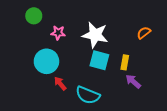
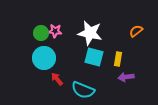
green circle: (34, 16) -> (41, 33), moved
purple arrow: (133, 81) -> (126, 77), turned -49

